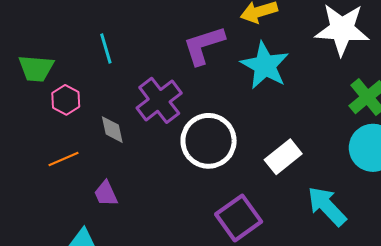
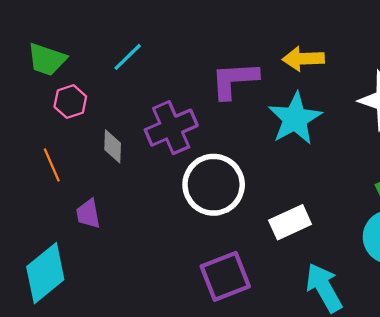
cyan line: (106, 49) -> (128, 57), turned 48
orange line: (64, 159) -> (52, 165), turned 76

